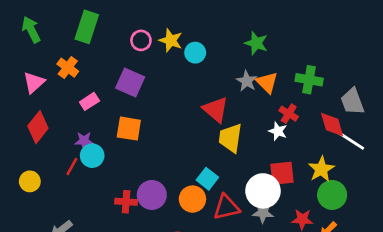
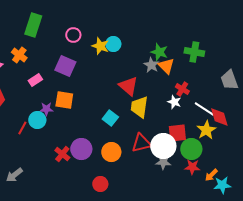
yellow star: (171, 40) -> (100, 46), moved
green star: (256, 43) -> (159, 52), moved
green cross: (309, 80) -> (194, 52), moved
red diamond: (332, 124) -> (219, 117), moved
purple star: (84, 141) -> (46, 109), moved
white line: (351, 141) -> (204, 109), moved
cyan square: (207, 179) -> (110, 118), moved
green circle: (332, 195) -> (191, 149), moved
red cross: (126, 202) -> (62, 154), turned 35
red triangle: (226, 207) -> (141, 143), moved

